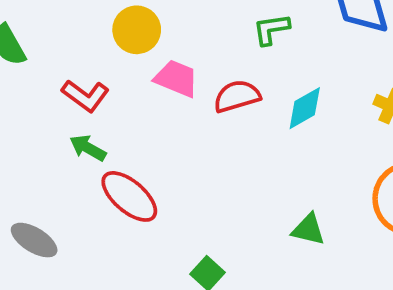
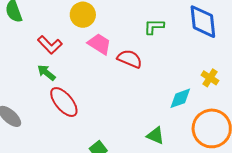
red semicircle: (237, 96) -> (130, 59), turned 30
cyan diamond: (305, 108) -> (180, 98), moved

